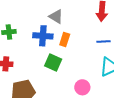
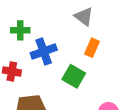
blue cross: (43, 36) -> (44, 51), moved, turned -30

